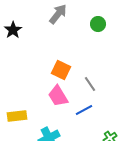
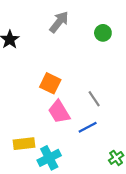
orange square: (61, 70) -> (50, 83), moved
yellow rectangle: (17, 116) -> (24, 144), moved

